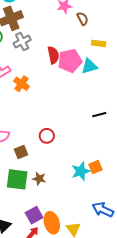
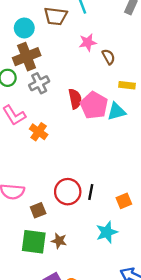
pink pentagon: (70, 61) -> (94, 105), turned -30
black line: (99, 115) -> (91, 192), moved, turned -64
red circle: (47, 136) -> (68, 192), size x1.5
orange square: (95, 167) -> (124, 201), moved

